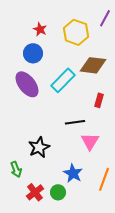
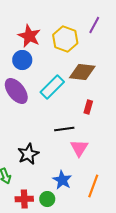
red star: (40, 29) -> (29, 36), size x1.6
red cross: (35, 192) -> (24, 199), turned 36

